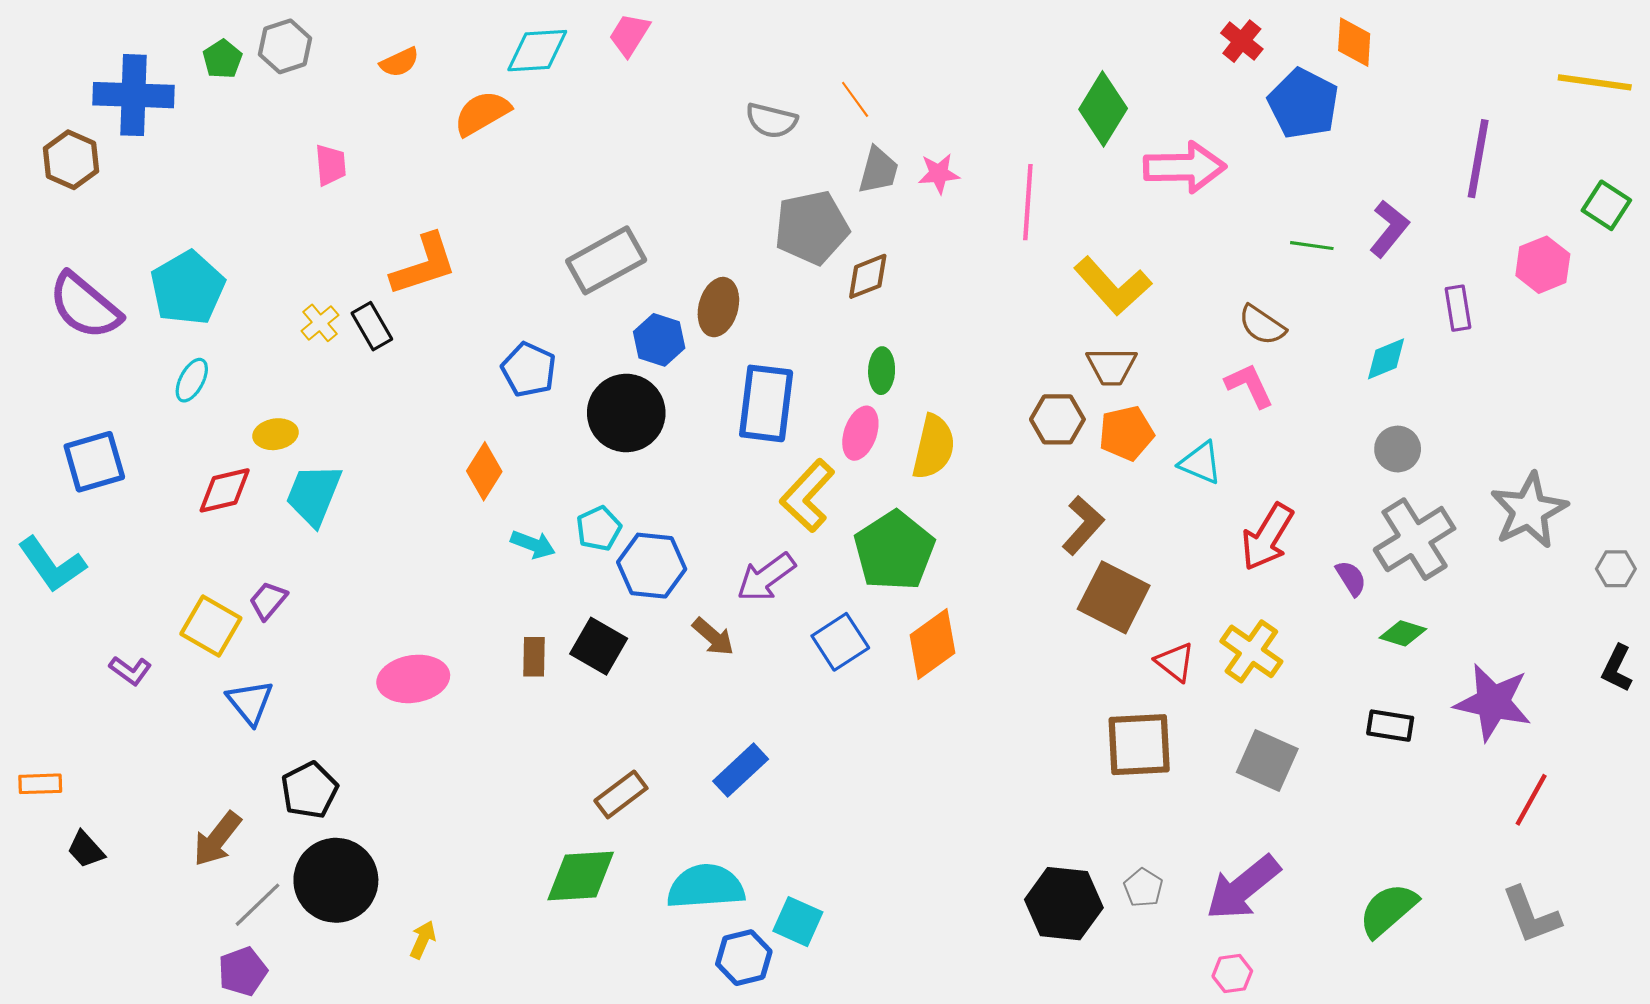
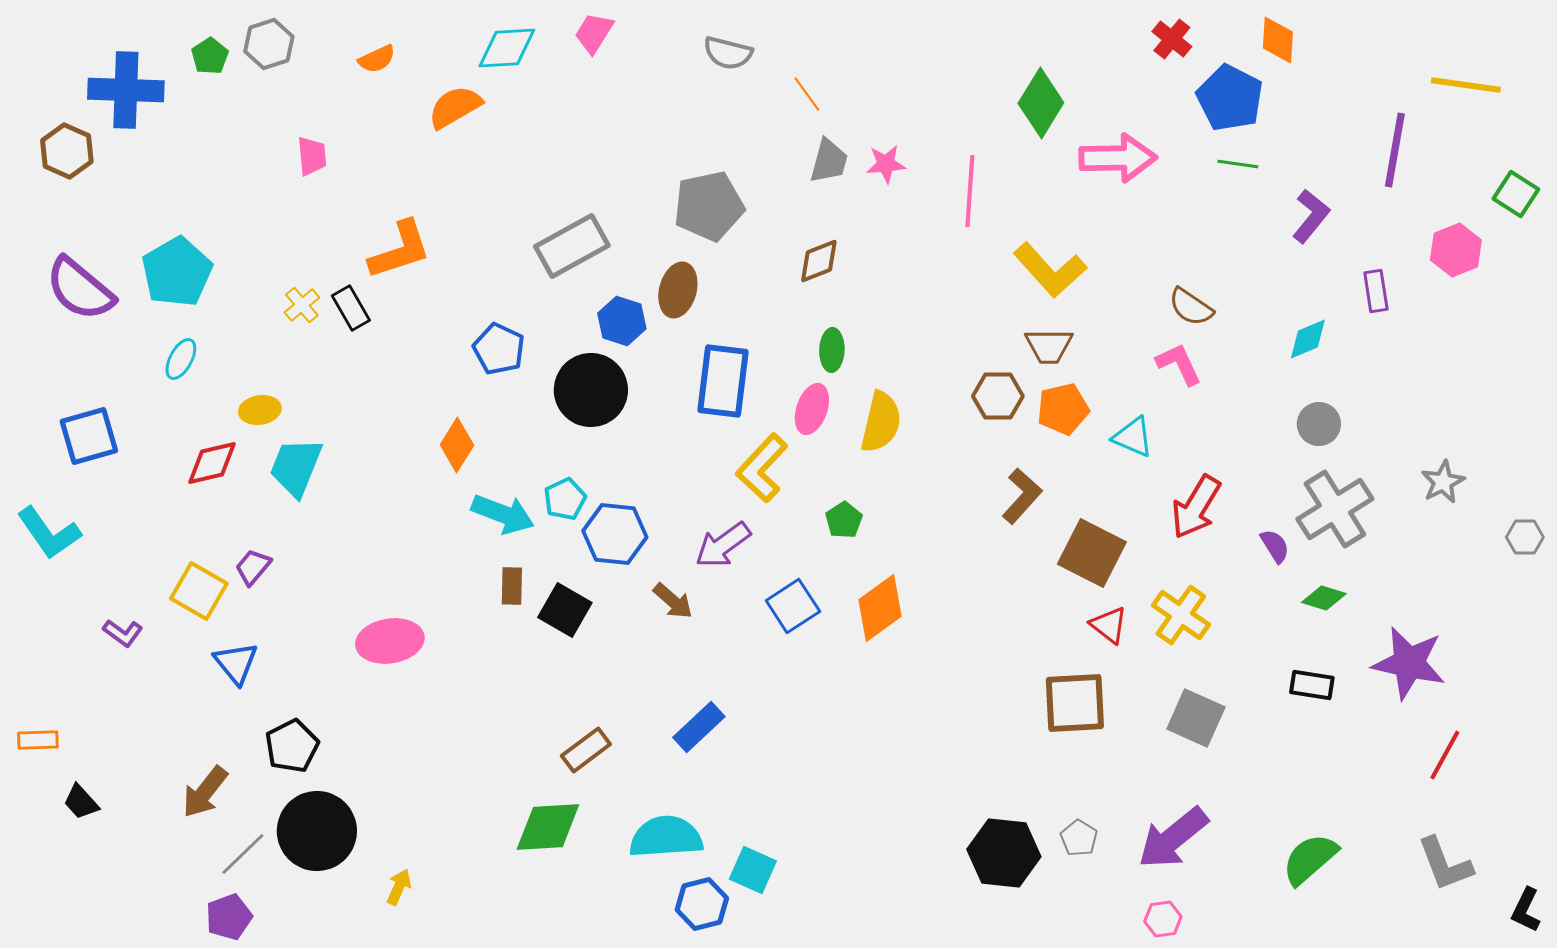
yellow line: (1595, 82) -> (1466, 85), moved
gray semicircle: (771, 121) -> (728, 53), moved
gray pentagon: (812, 228) -> (709, 206), moved
green line: (1312, 246) -> (1238, 164), moved
gray star: (1529, 510) -> (1443, 482), size x0.6
cyan arrow: (533, 544) -> (503, 514), size x1.5
green pentagon: (894, 551) -> (844, 520), size x0.5
brown square: (1114, 597) -> (1092, 553), moved
brown rectangle: (534, 657) -> (512, 586), moved
black L-shape: (1617, 668) -> (1526, 910), moved

